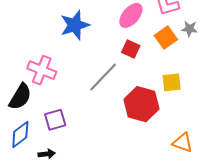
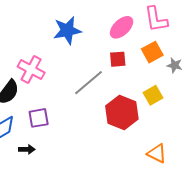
gray star: (190, 29) -> (175, 65), moved
red square: (131, 49) -> (118, 59), turned -36
yellow square: (172, 82) -> (153, 95), turned -30

